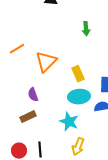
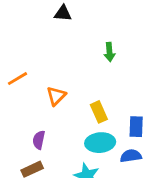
orange triangle: (46, 62) -> (56, 96), size x0.7
purple semicircle: (33, 95) -> (39, 140), turned 32

